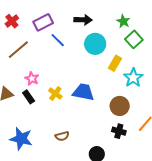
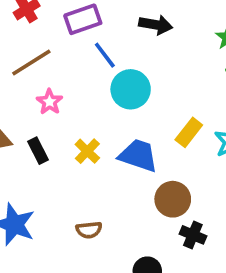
cyan circle: (95, 44) -> (131, 89), moved
yellow rectangle: (115, 63) -> (189, 132), moved
pink star: (32, 79) -> (50, 102), moved
brown circle: (120, 106) -> (173, 199), moved

